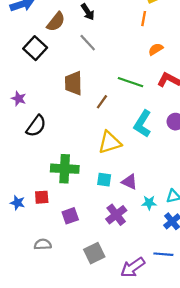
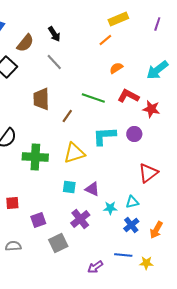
orange line: (144, 19) -> (105, 40), turned 40
cyan L-shape: (143, 124) -> (104, 136), turned 55
green cross: (65, 169) -> (35, 157), moved
gray square: (94, 253) -> (58, 243), moved
purple arrow: (133, 267) -> (95, 267), size x0.7

